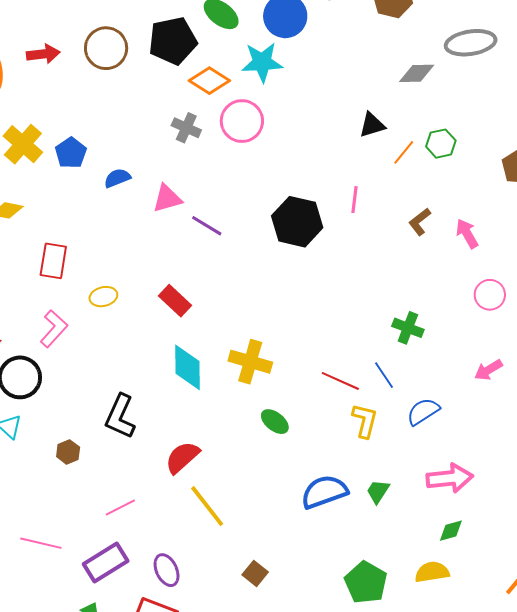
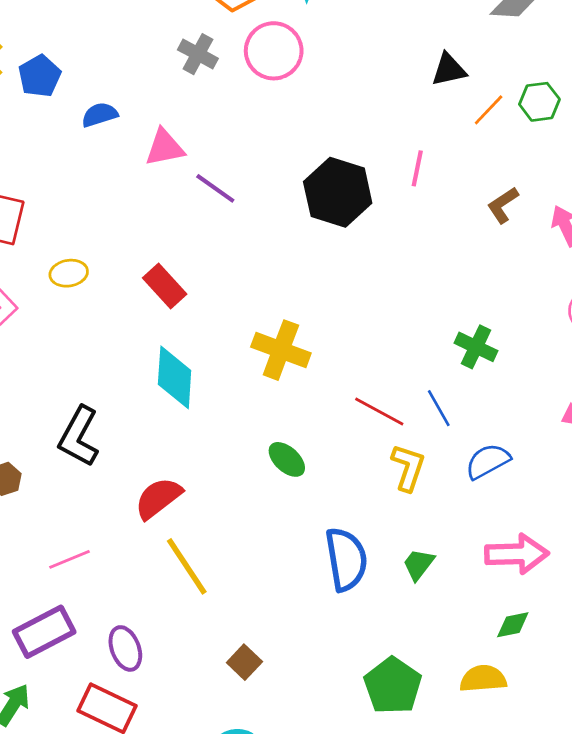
yellow cross: (250, 362) -> (281, 350), moved
blue semicircle: (324, 492) -> (346, 559), turned 96

